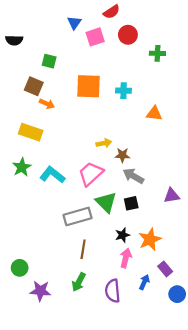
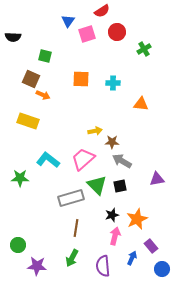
green cross: (157, 53) -> (144, 49), turned -32
orange square: (89, 86) -> (81, 79), size x0.7
green star: (22, 167) -> (20, 178), moved, turned 30

